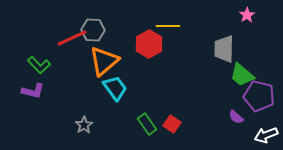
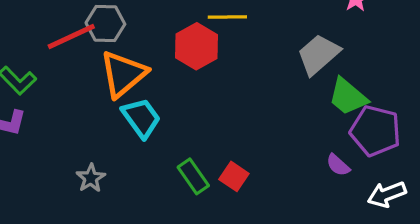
gray trapezoid: (224, 49) -> (318, 54), turned 48

